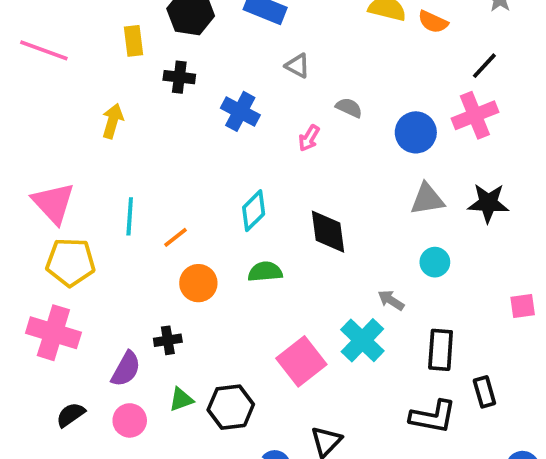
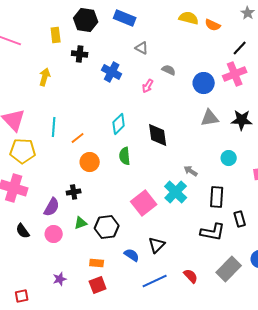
cyan circle: (435, 262) -> (229, 158), moved
green semicircle: (265, 272) -> (125, 156), turned -90
black semicircle: (71, 415) -> (23, 231), turned -91

